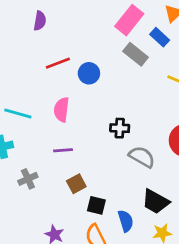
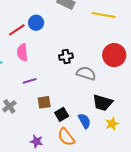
red line: (58, 63) -> (17, 30), moved
brown square: (76, 184) -> (44, 102), turned 32
black square: (96, 205) -> (62, 114), turned -32

